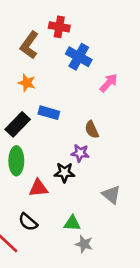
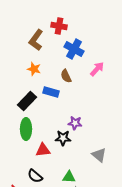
brown semicircle: (92, 130) -> (66, 76), moved

